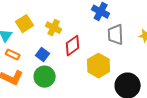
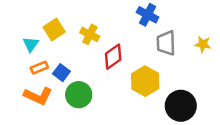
orange rectangle: (13, 55) -> (39, 68), turned -48
blue square: (43, 55) -> (61, 73), moved

